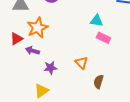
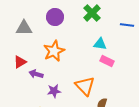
orange star: (37, 28) -> (54, 51), moved
orange triangle: (81, 63) -> (85, 86), size x1.5

